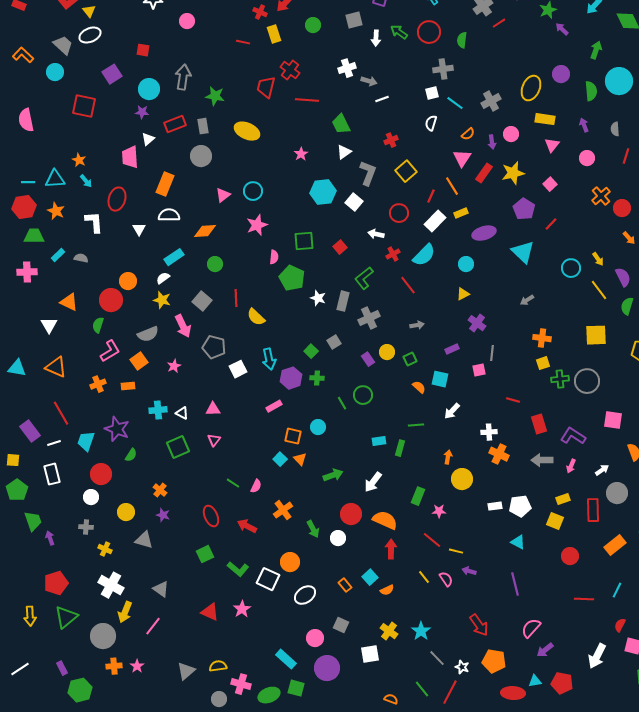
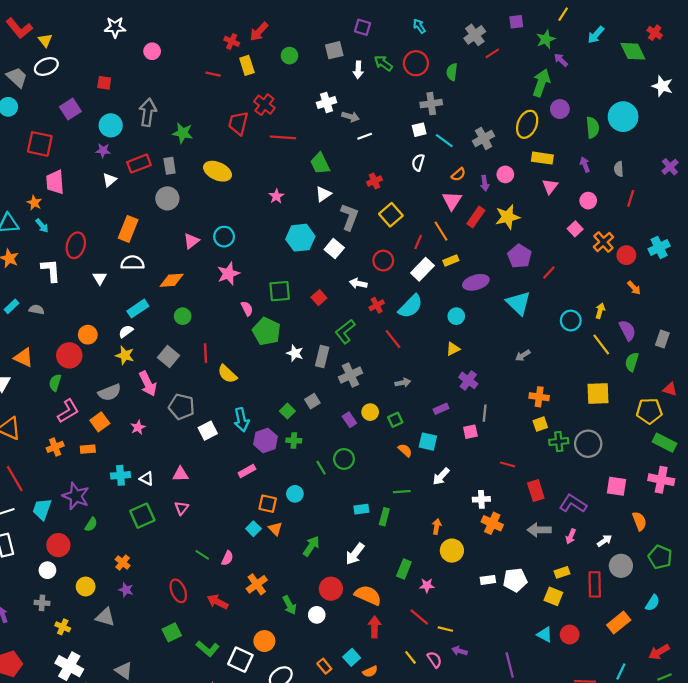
green arrow: (596, 50) -> (541, 83), moved, size x1.4
pink trapezoid: (130, 157) -> (55, 182), moved
pink square: (550, 184) -> (575, 229), moved
pink semicircle: (274, 257) -> (247, 309), turned -32
yellow arrow: (598, 259) -> (600, 311), turned -128
green arrow: (333, 475) -> (311, 546), turned -36
cyan triangle: (518, 542) -> (545, 634), moved

